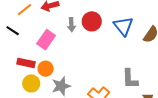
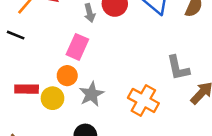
pink rectangle: (46, 40) -> (77, 47), moved
red rectangle: (26, 63) -> (27, 89), moved

